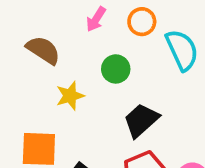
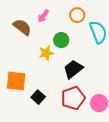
pink arrow: (96, 19) -> (43, 16), moved
yellow star: (70, 96) -> (46, 53), moved

